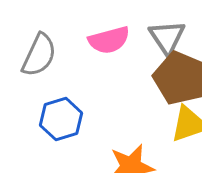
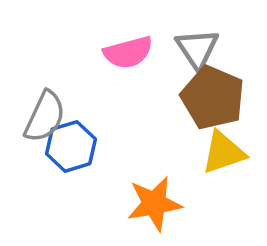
gray semicircle: (39, 55) -> (45, 117), moved

